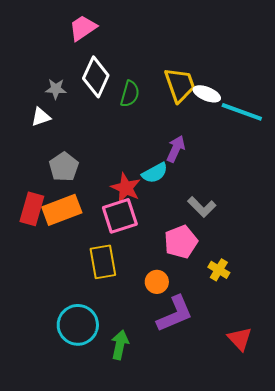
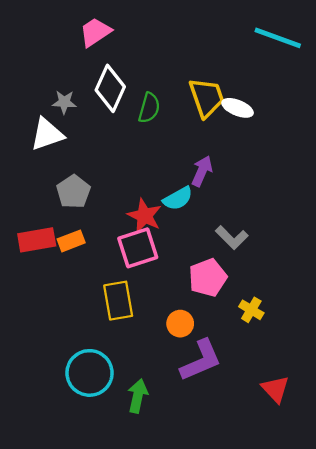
cyan line: (242, 112) -> (278, 38), moved
white triangle: (41, 117) -> (47, 134), size x1.5
red rectangle: (32, 209) -> (37, 240), turned 64
orange rectangle: (62, 210) -> (71, 241), size x0.6

